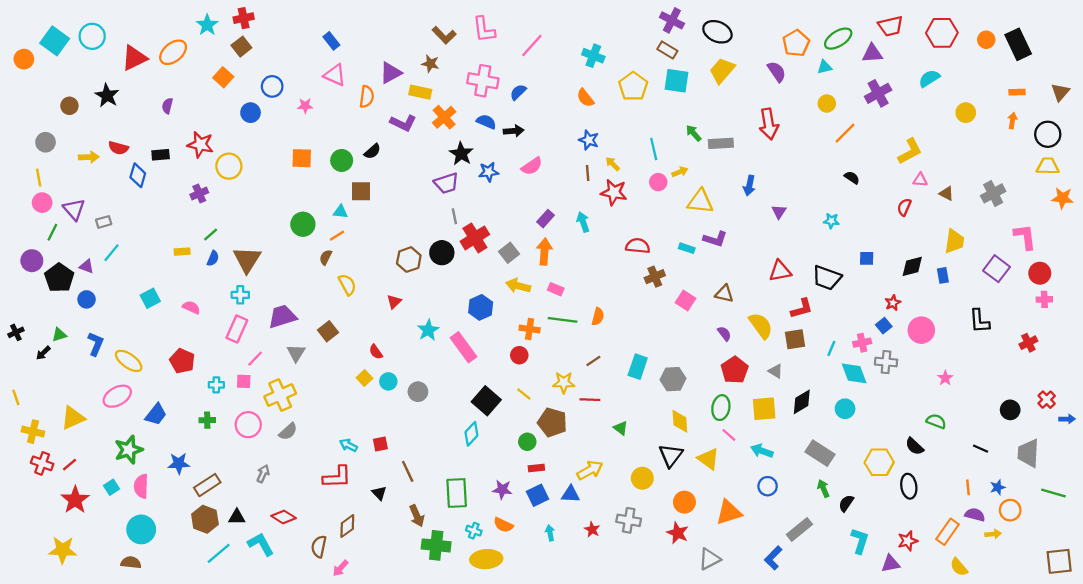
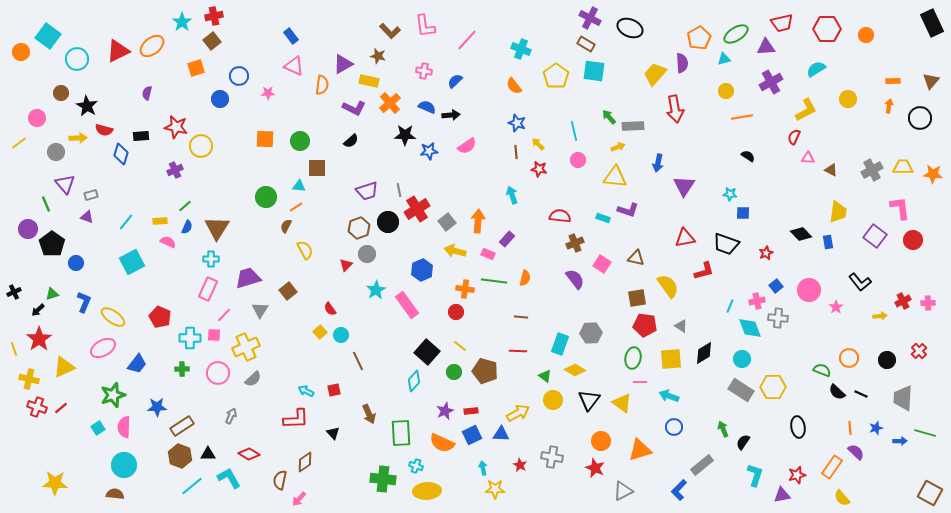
cyan circle: (92, 36) -> (77, 59), moved
black rectangle: (1018, 44) -> (932, 23), moved
yellow trapezoid: (722, 70) -> (655, 74), moved
purple semicircle: (777, 72) -> (682, 63), turned 30
orange square: (223, 77) -> (196, 68), turned 30
pink cross: (483, 81) -> (424, 71), size x0.6
black star: (107, 96) -> (87, 106), moved
orange line: (845, 133) -> (742, 117), turned 35
gray circle: (46, 142) -> (56, 152), moved
black semicircle: (372, 151) -> (351, 141), moved
yellow L-shape: (910, 151) -> (806, 110), moved
black star: (461, 154) -> (405, 135), turned -30
yellow trapezoid: (1048, 166) -> (903, 167), moved
yellow arrow: (680, 172) -> (618, 147), moved
yellow line: (39, 178) -> (19, 143), moved, turned 63
purple trapezoid: (446, 183) -> (367, 191), moved
red star: (614, 192) -> (539, 169), size x0.7
pink circle: (42, 203) -> (37, 118), moved
red semicircle: (904, 207) -> (794, 137), moved
purple triangle: (779, 212) -> (684, 186), size x1.6
purple rectangle: (545, 219) -> (507, 239), moved
green line: (52, 232) -> (46, 204), turned -49
cyan line: (112, 253) -> (126, 222), moved
blue square: (867, 258) -> (743, 213), moved
purple triangle: (87, 266) -> (87, 217), moved
black diamond: (912, 266) -> (801, 234), turned 60
cyan square: (150, 298) -> (132, 262), size x1.4
pink cross: (1044, 299) -> (928, 303), moved
red star: (893, 303) -> (766, 253), moved
pink semicircle: (191, 307) -> (168, 242), moved
black L-shape: (979, 321) -> (860, 282), turned -35
purple semicircle: (724, 334) -> (575, 279), moved, size x1.5
brown square: (795, 339) -> (637, 298), moved
brown line: (593, 361) -> (521, 317), turned 40
cyan rectangle: (638, 367) -> (560, 344), moved
red pentagon: (735, 370) -> (645, 325), turned -30
pink star: (945, 378) -> (836, 307), moved
yellow star: (564, 383) -> (495, 489), moved
cyan cross: (216, 385) -> (190, 338), size x1.5
gray circle: (418, 392) -> (367, 254), moved
blue arrow: (1067, 419) -> (900, 441), moved
yellow diamond: (680, 421) -> (575, 370), moved, turned -55
pink line: (729, 435) -> (640, 382), turned -40
green circle: (527, 442) -> (454, 372), moved
black semicircle: (914, 446) -> (837, 392), moved
gray rectangle: (820, 453) -> (741, 390), moved
yellow hexagon: (879, 462) -> (773, 387), moved
brown line: (408, 471) -> (358, 361), moved
yellow circle: (642, 478) -> (553, 400), moved
purple star: (502, 490) -> (445, 411), moved, turned -30
red star: (75, 500) -> (39, 339), moved
orange circle: (1010, 510) -> (849, 358), moved
purple semicircle: (975, 515) -> (856, 452), turned 30
brown arrow: (417, 516) -> (369, 414), moved
orange semicircle: (503, 525) -> (442, 443), moved, size x1.4
yellow arrow: (993, 534) -> (880, 316), moved
brown square: (1059, 561) -> (930, 493), turned 35

